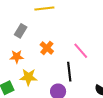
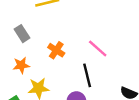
gray rectangle: (21, 31) -> (22, 34), turned -56

